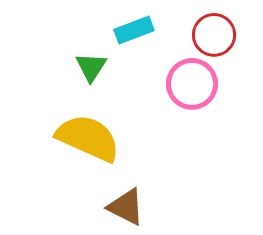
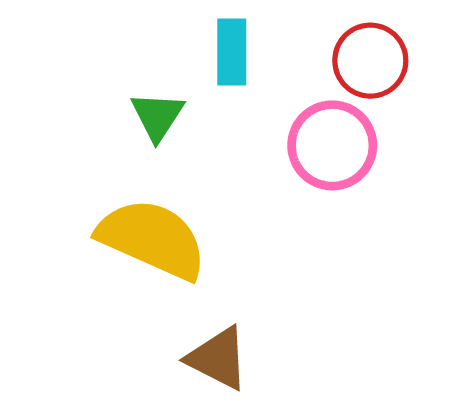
cyan rectangle: (134, 30) -> (232, 52), turned -69

